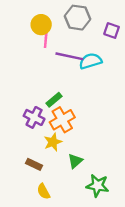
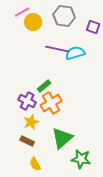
pink line: (46, 39) -> (22, 12), moved, turned 56
yellow star: (53, 142) -> (31, 122), moved
green triangle: (75, 161) -> (62, 138), size x1.6

